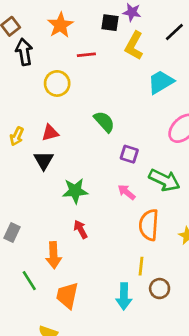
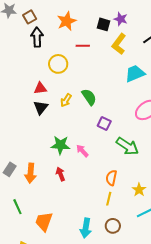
red triangle: (50, 133) -> (40, 88), moved
yellow arrow: (17, 136) -> (66, 100), moved
black triangle: (44, 160) -> (41, 107), moved
pink arrow: (127, 192) -> (82, 151), moved
orange semicircle: (149, 225) -> (111, 178), size x0.7
orange arrow: (54, 255) -> (31, 173), moved
yellow line: (141, 266) -> (109, 199), moved

